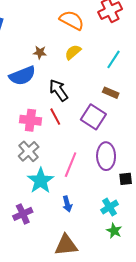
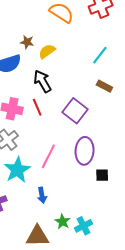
yellow semicircle: (73, 52) -> (47, 51), moved
brown rectangle: (111, 93) -> (104, 86), moved
cyan cross: (110, 207) -> (83, 226), moved
green star: (114, 231) -> (63, 222), moved

